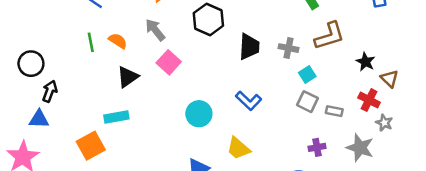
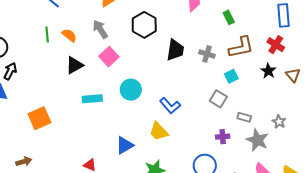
cyan square: (307, 74) -> (231, 76), moved
brown triangle: (389, 79) -> (293, 75), moved
red cross: (369, 100) -> (276, 45), moved
blue L-shape: (249, 101) -> (170, 106), moved
gray rectangle: (334, 111) -> (244, 117), moved
cyan circle: (199, 114) -> (131, 90), moved
cyan rectangle: (116, 117) -> (92, 99), moved

